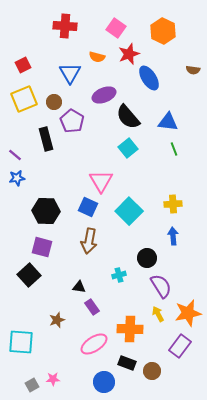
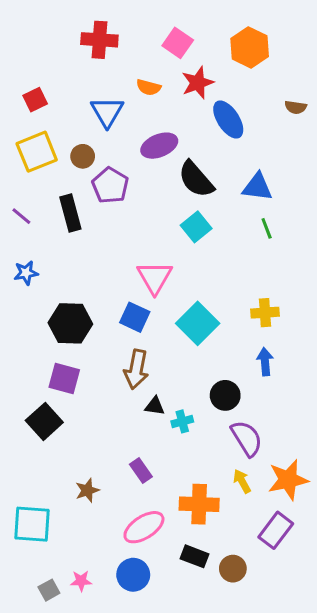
purple line: (15, 155) -> (21, 216), moved
black triangle: (79, 287) -> (155, 406), moved
blue circle: (104, 382) -> (133, 575), moved

